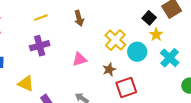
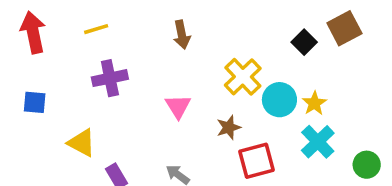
yellow line: (41, 18) -> (96, 29), moved
yellow star: (156, 35) -> (314, 103), moved
cyan cross: (170, 58) -> (318, 142), moved
pink triangle: (80, 59) -> (178, 106), turned -49

